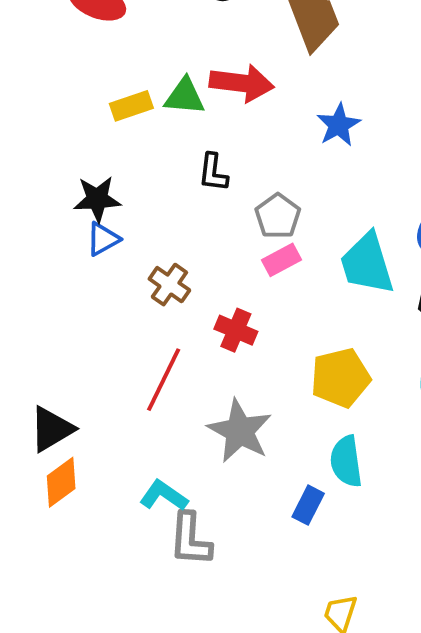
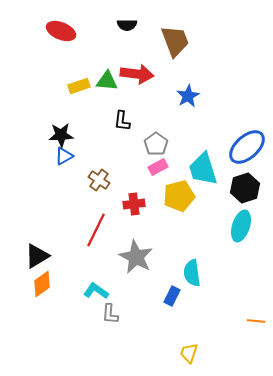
red cross: (236, 330) -> (134, 204), turned -30
yellow pentagon: (340, 378) -> (179, 196), moved
gray L-shape: (190, 539) -> (110, 314), size x0.7

